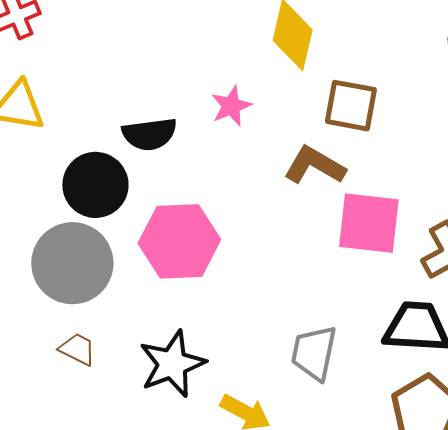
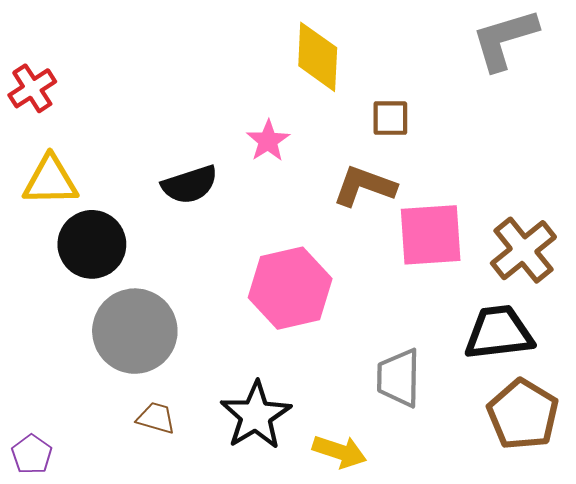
brown square: (351, 106) -> (390, 118), size x0.7
black circle: (95, 185) -> (92, 244), moved
pink hexagon: (179, 241) -> (290, 288), moved

